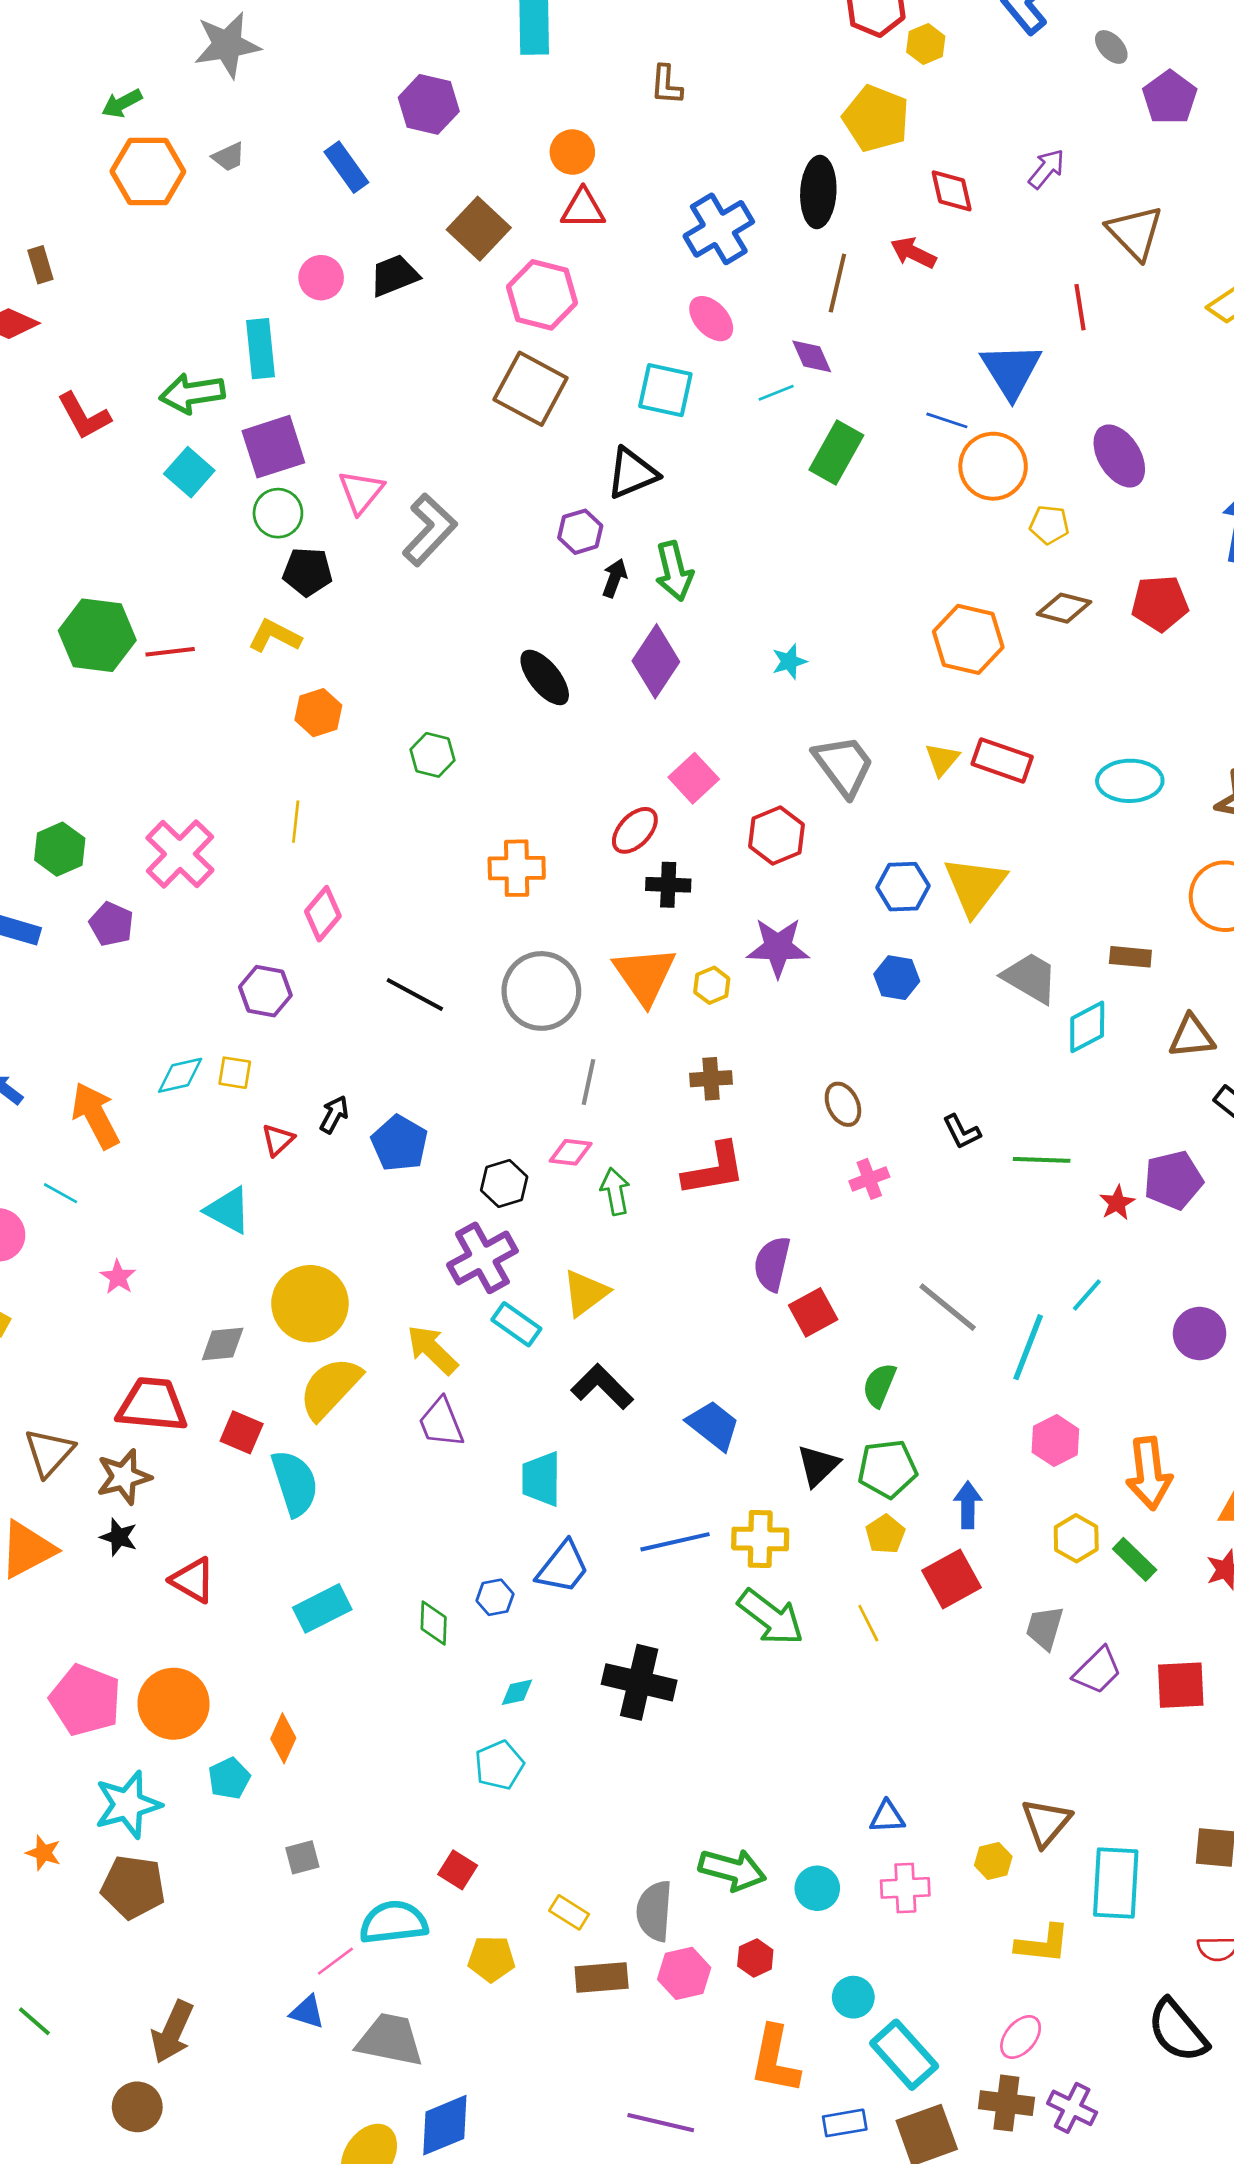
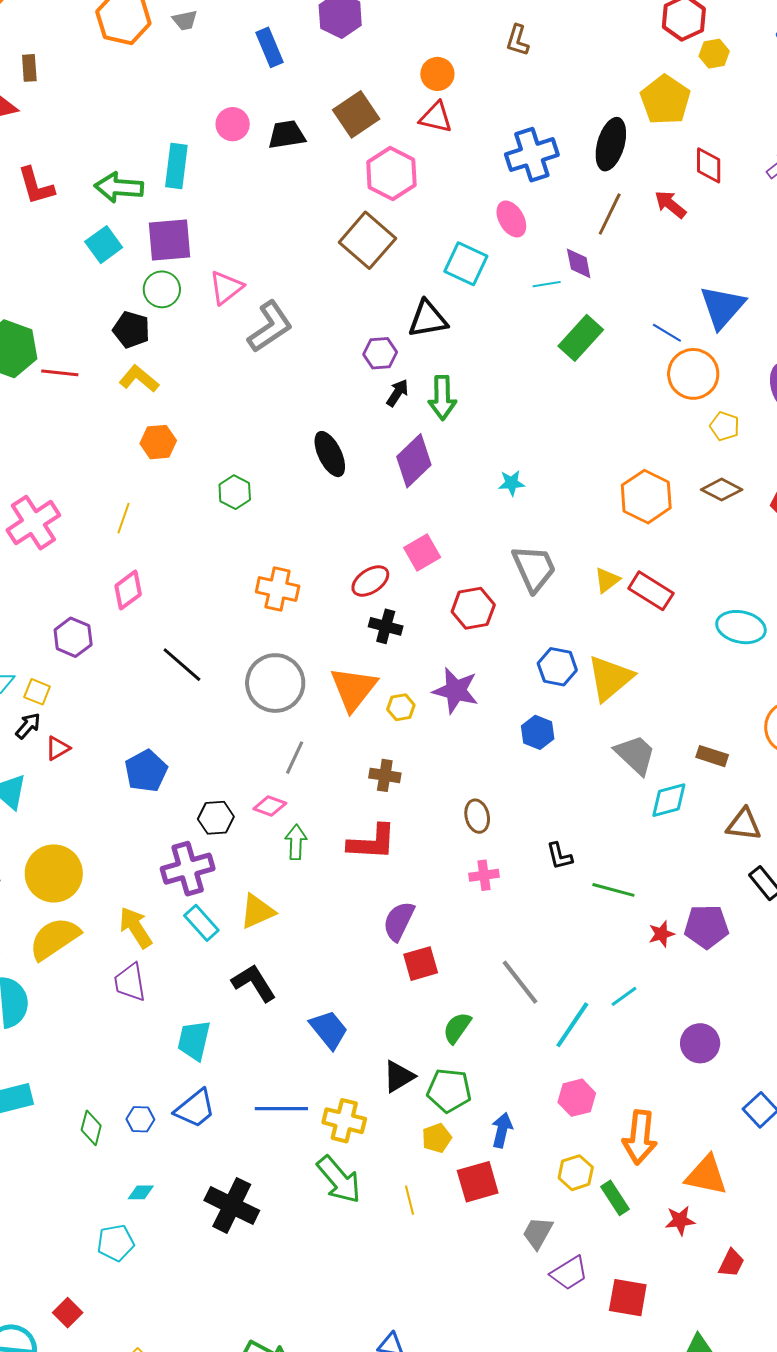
black pentagon: (308, 572) -> (131, 330), moved
black arrow: (334, 1114) -> (28, 726), moved

